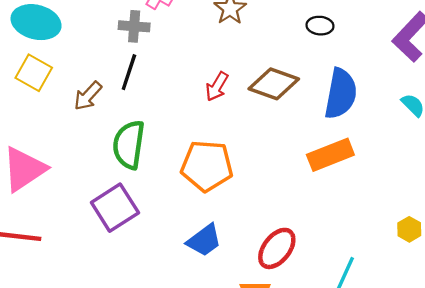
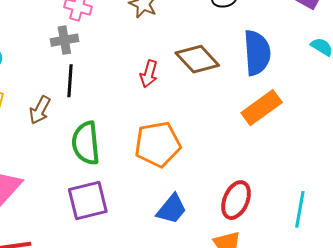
brown diamond: (274, 84) -> (197, 59), turned 42
purple square: (115, 208) -> (88, 200), turned 33

